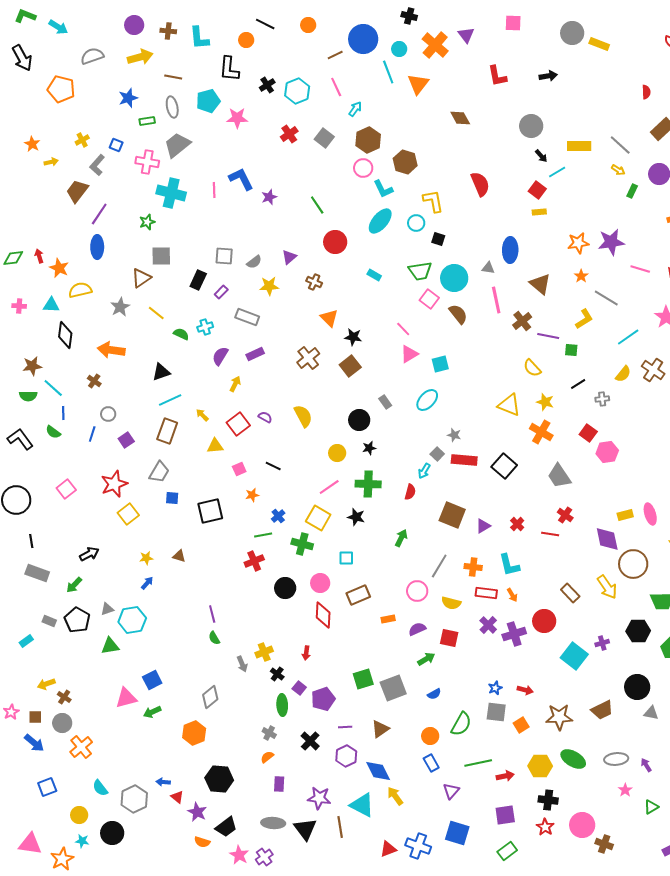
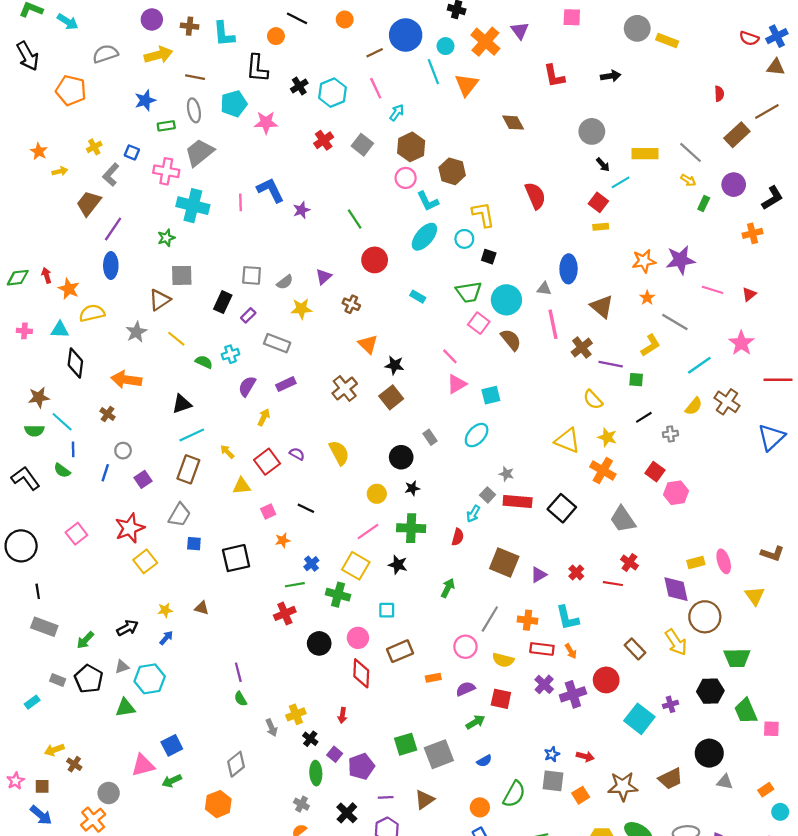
black arrow: (89, 554) -> (127, 628), moved
gray circle: (62, 723) -> (109, 793), moved

